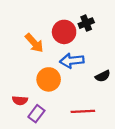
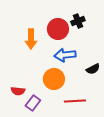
orange arrow: (34, 43) -> (31, 39), turned 42
orange circle: (49, 79) -> (54, 79), moved

